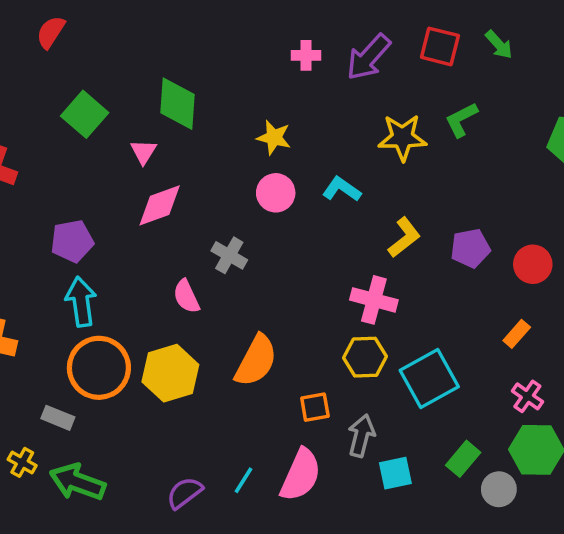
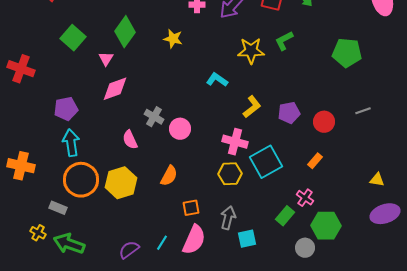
green diamond: (177, 104) -> (125, 32), turned 32
yellow star: (274, 137) -> (173, 39), moved
pink circle: (276, 193) -> (180, 129), moved
orange semicircle: (256, 361) -> (169, 176), size x0.7
cyan square: (429, 379) -> (266, 162), moved
pink cross: (527, 396) -> (305, 198), moved
orange square: (315, 407) -> (191, 208), moved
green rectangle: (463, 459) -> (285, 216), moved

